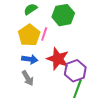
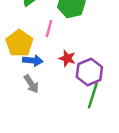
yellow pentagon: (29, 35) -> (19, 43), moved
red star: (58, 59) -> (67, 58), size x0.6

